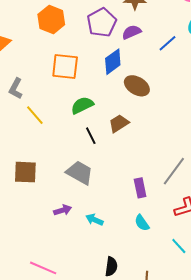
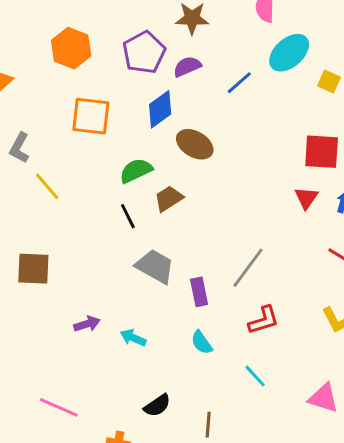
green semicircle: (82, 105) -> (136, 171), moved
gray trapezoid: (80, 173) -> (155, 266), moved
black semicircle: (111, 266) -> (157, 405), turned 48

